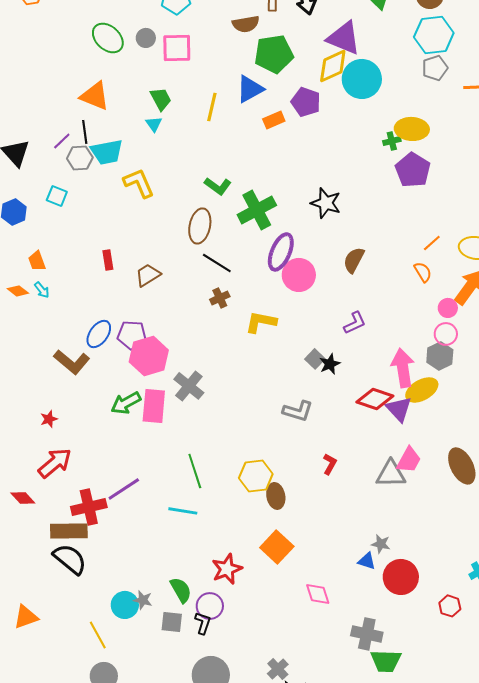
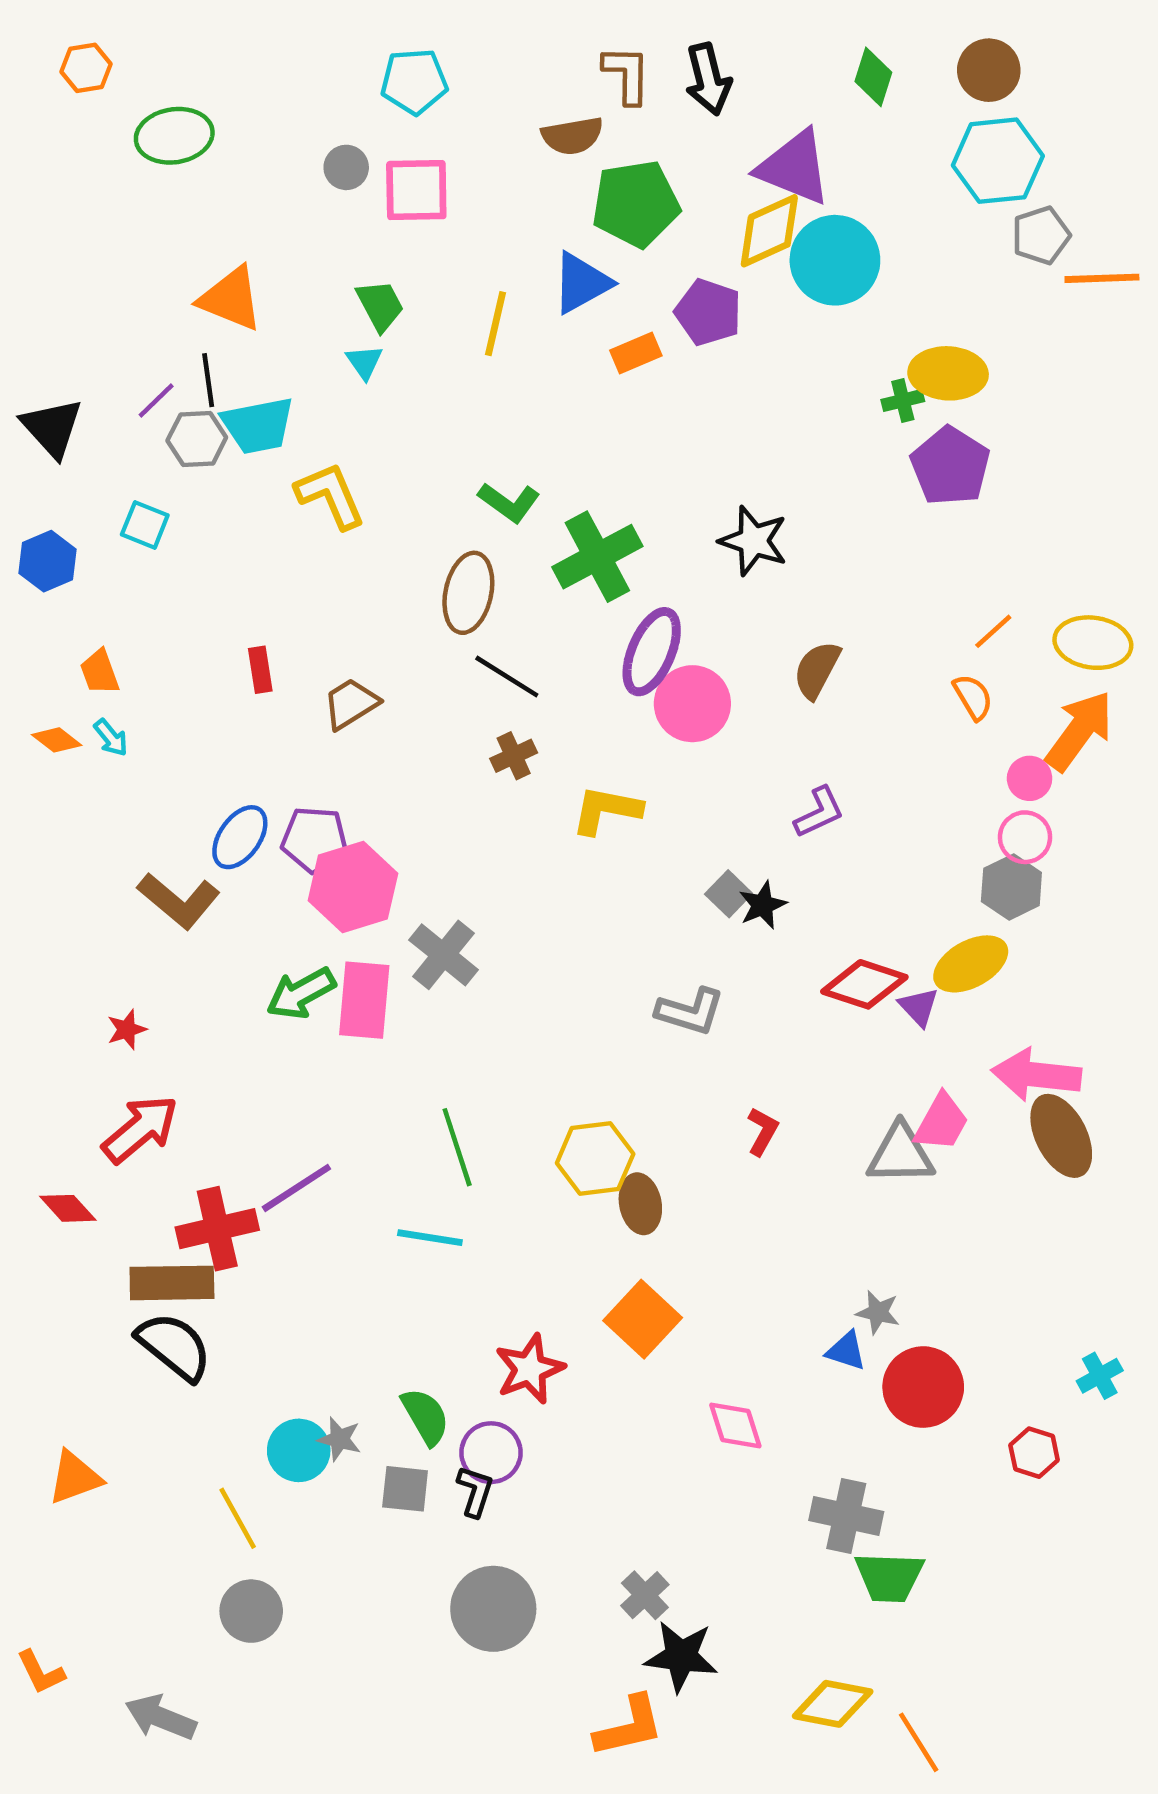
green ellipse: (108, 38) -> (174, 136), moved, turned -52
gray pentagon: (435, 68) -> (1041, 235), moved
pink arrow: (403, 368) -> (1036, 1075), moved, turned -75
purple triangle: (399, 409) -> (919, 1007), size x0.7

